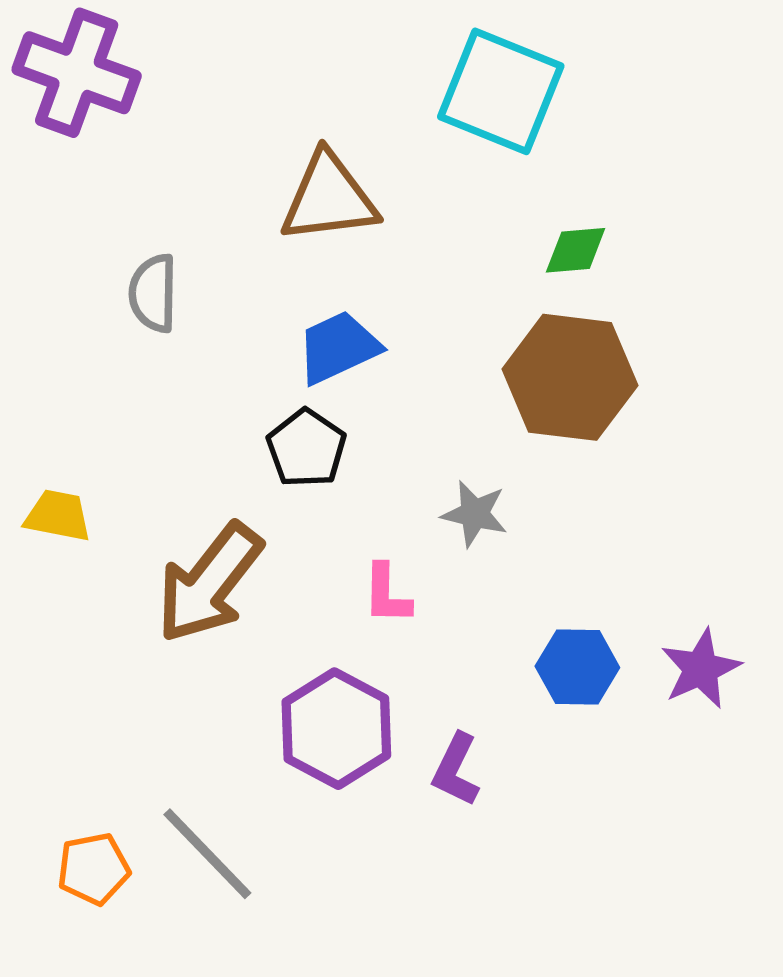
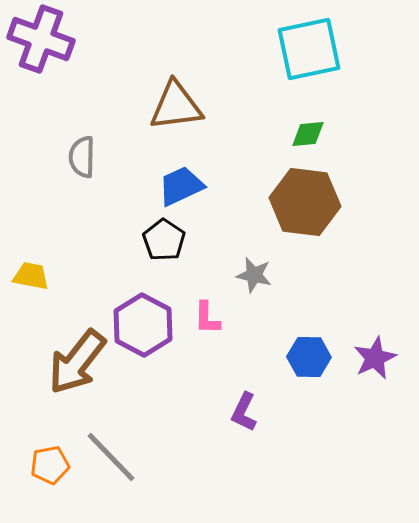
cyan square: (501, 91) -> (309, 49), moved, turned -34
brown arrow: (209, 583) -> (77, 362), moved
purple hexagon: (336, 729) -> (143, 325), moved

